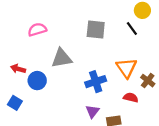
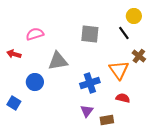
red arrow: (18, 69) -> (14, 54), moved
brown cross: (148, 81) -> (139, 56), moved

